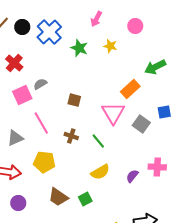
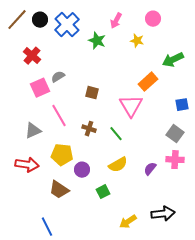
pink arrow: (96, 19) -> (116, 21), moved
yellow star: (110, 46) -> (137, 41), moved
gray square: (141, 124) -> (175, 134), moved
brown trapezoid: (58, 197) -> (59, 190), moved
purple circle: (18, 203) -> (82, 170), moved

